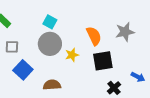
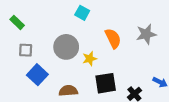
cyan square: (50, 22) -> (82, 13), moved
black square: (103, 61) -> (106, 83), moved

